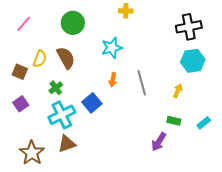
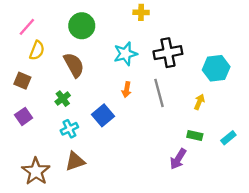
black cross: (189, 27) -> (168, 53), moved
yellow semicircle: (40, 59) -> (37, 50), moved
cyan cross: (62, 115) -> (69, 129), size x0.6

